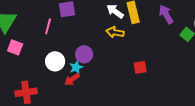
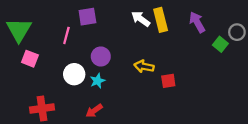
yellow arrow: (115, 32) -> (144, 66), moved
purple circle: (84, 54) -> (101, 56), moved
red arrow: (72, 79) -> (94, 111), moved

